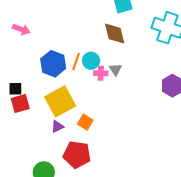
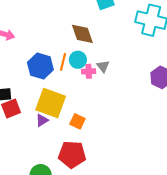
brown diamond: (115, 33) -> (82, 34), moved
yellow square: (60, 101) -> (51, 103), turned -36
purple triangle: (57, 127) -> (42, 120), moved

